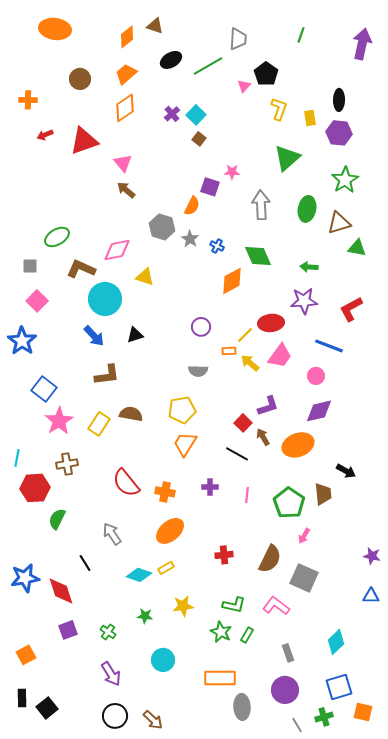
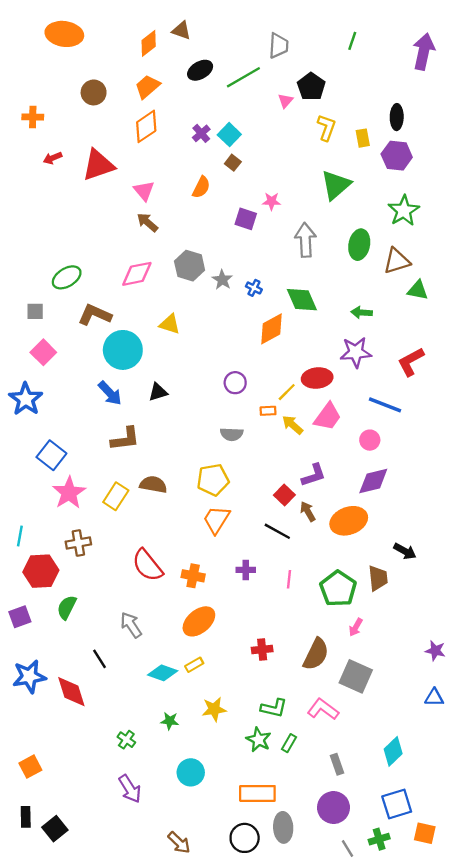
orange semicircle: (192, 206) -> (201, 187), moved
pink diamond: (117, 250) -> (137, 274), moved
purple square: (68, 630) -> (20, 617), moved
black circle: (115, 716) -> (245, 838), moved

